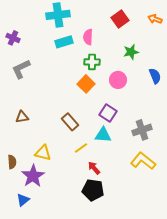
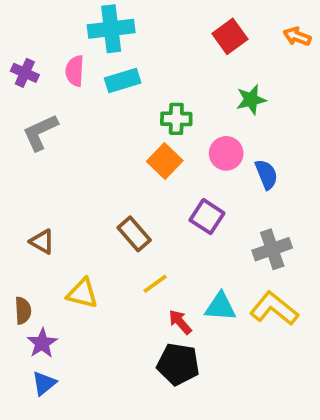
pink semicircle: (88, 37) -> (75, 71), moved
blue semicircle: (155, 76) -> (266, 174), moved
brown triangle: (22, 117) -> (42, 242), moved, turned 40
cyan triangle: (103, 135) -> (220, 307), moved
purple star: (33, 176) -> (42, 343), moved, size x0.7

